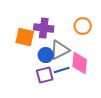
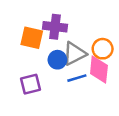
orange circle: (83, 26) -> (103, 49), moved
purple square: (45, 75) -> (31, 84), moved

